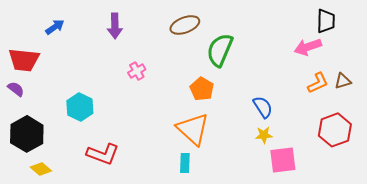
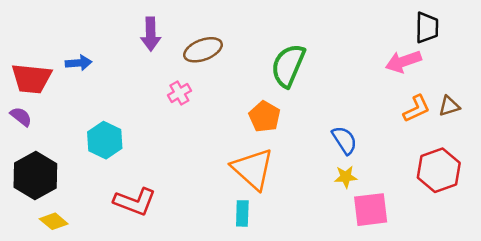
brown ellipse: (185, 25) -> (203, 50), moved
blue arrow: (55, 27) -> (79, 63), moved, turned 30

